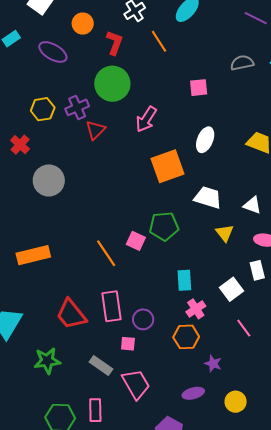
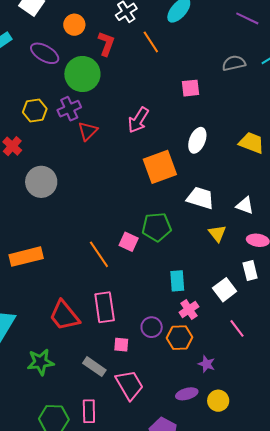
green circle: (112, 84) -> (82, 74), moved
purple circle: (143, 319) -> (152, 327), moved
yellow circle: (236, 402) -> (218, 401), moved

